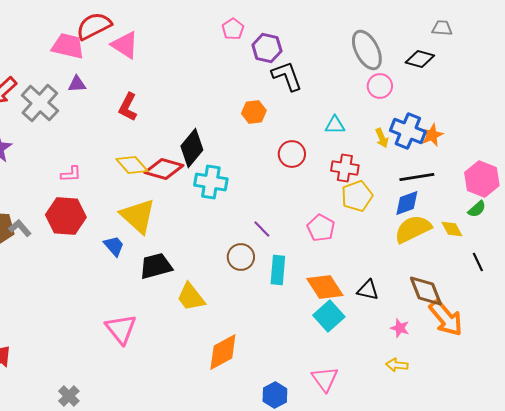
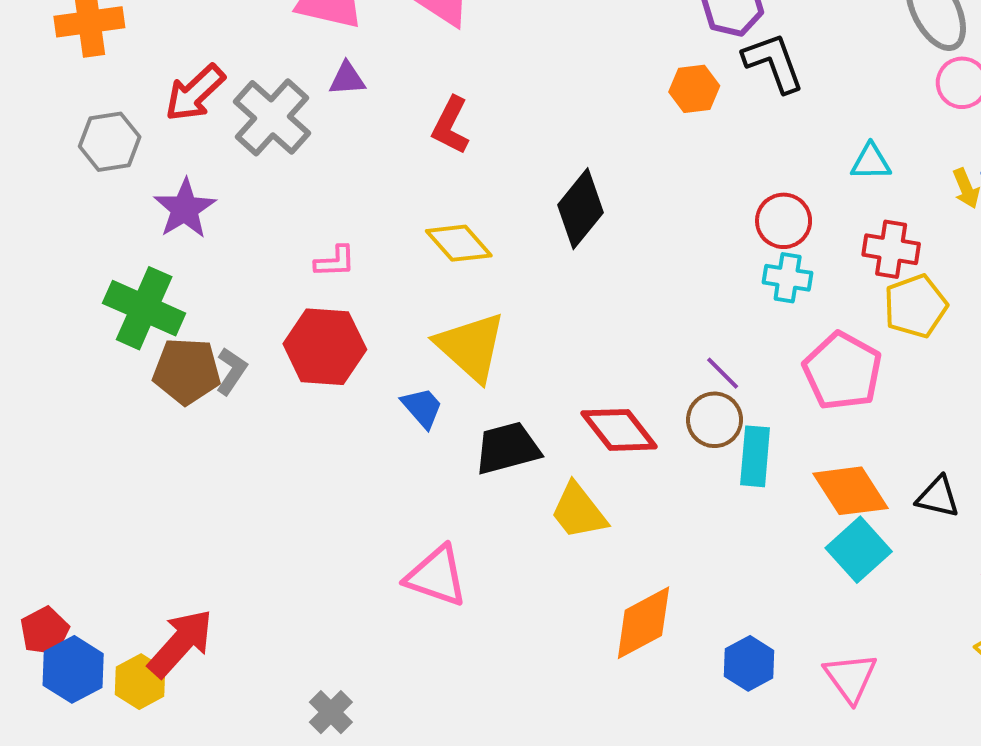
orange hexagon: (254, 112) -> (694, 89), moved
red diamond: (164, 169) -> (619, 430), moved, turned 36
cyan cross: (211, 182) -> (788, 278), moved, size x0.7
gray L-shape: (20, 228) -> (231, 371), turned 75
pink pentagon: (321, 228) -> (842, 371), size x1.4
brown circle: (241, 257) -> (715, 420), moved
pink triangle: (121, 329) -> (436, 576), turned -32
blue hexagon: (275, 395) -> (749, 663), moved

